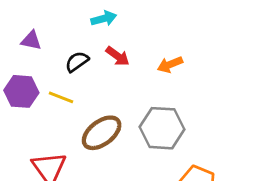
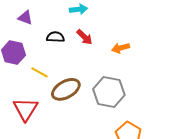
black semicircle: (77, 62) -> (55, 37), turned 30
yellow line: (61, 97) -> (40, 72), moved

